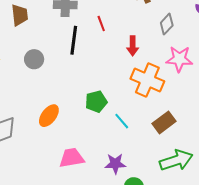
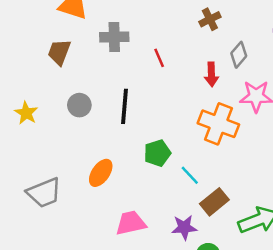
brown trapezoid: (20, 15) -> (59, 52), turned -150
black line: (74, 40) -> (125, 106), moved
red arrow: (133, 46) -> (211, 74), moved
brown rectangle: (164, 122) -> (214, 202), moved

